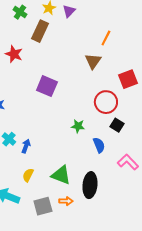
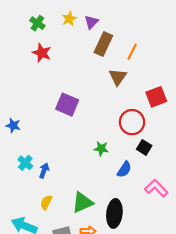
brown rectangle: (40, 31) -> (103, 44), moved
red star: (14, 54) -> (42, 53), moved
blue semicircle: (99, 145) -> (124, 169), turned 56
green triangle: (61, 175) -> (83, 202), turned -45

